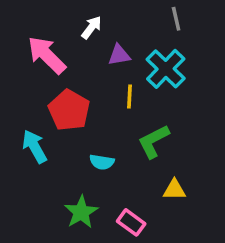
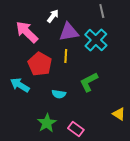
purple triangle: (119, 55) -> (69, 32), size x1.5
yellow line: (129, 96) -> (66, 56), moved
cyan arrow: (35, 147) -> (20, 85), turned -30
yellow triangle: (174, 190) -> (119, 114), moved, turned 32

